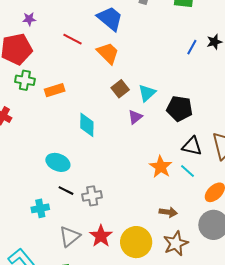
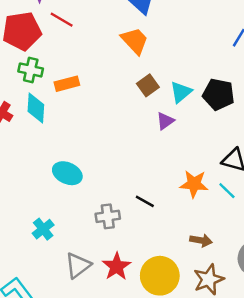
red line: (73, 39) -> (62, 20), moved
black pentagon: (180, 109) -> (218, 94), moved
cyan diamond: (87, 125) -> (36, 108), moved
orange star: (161, 167) -> (194, 184), turned -30
black line: (66, 191) -> (145, 201), moved
cyan cross: (40, 208) -> (43, 229), turned -30

